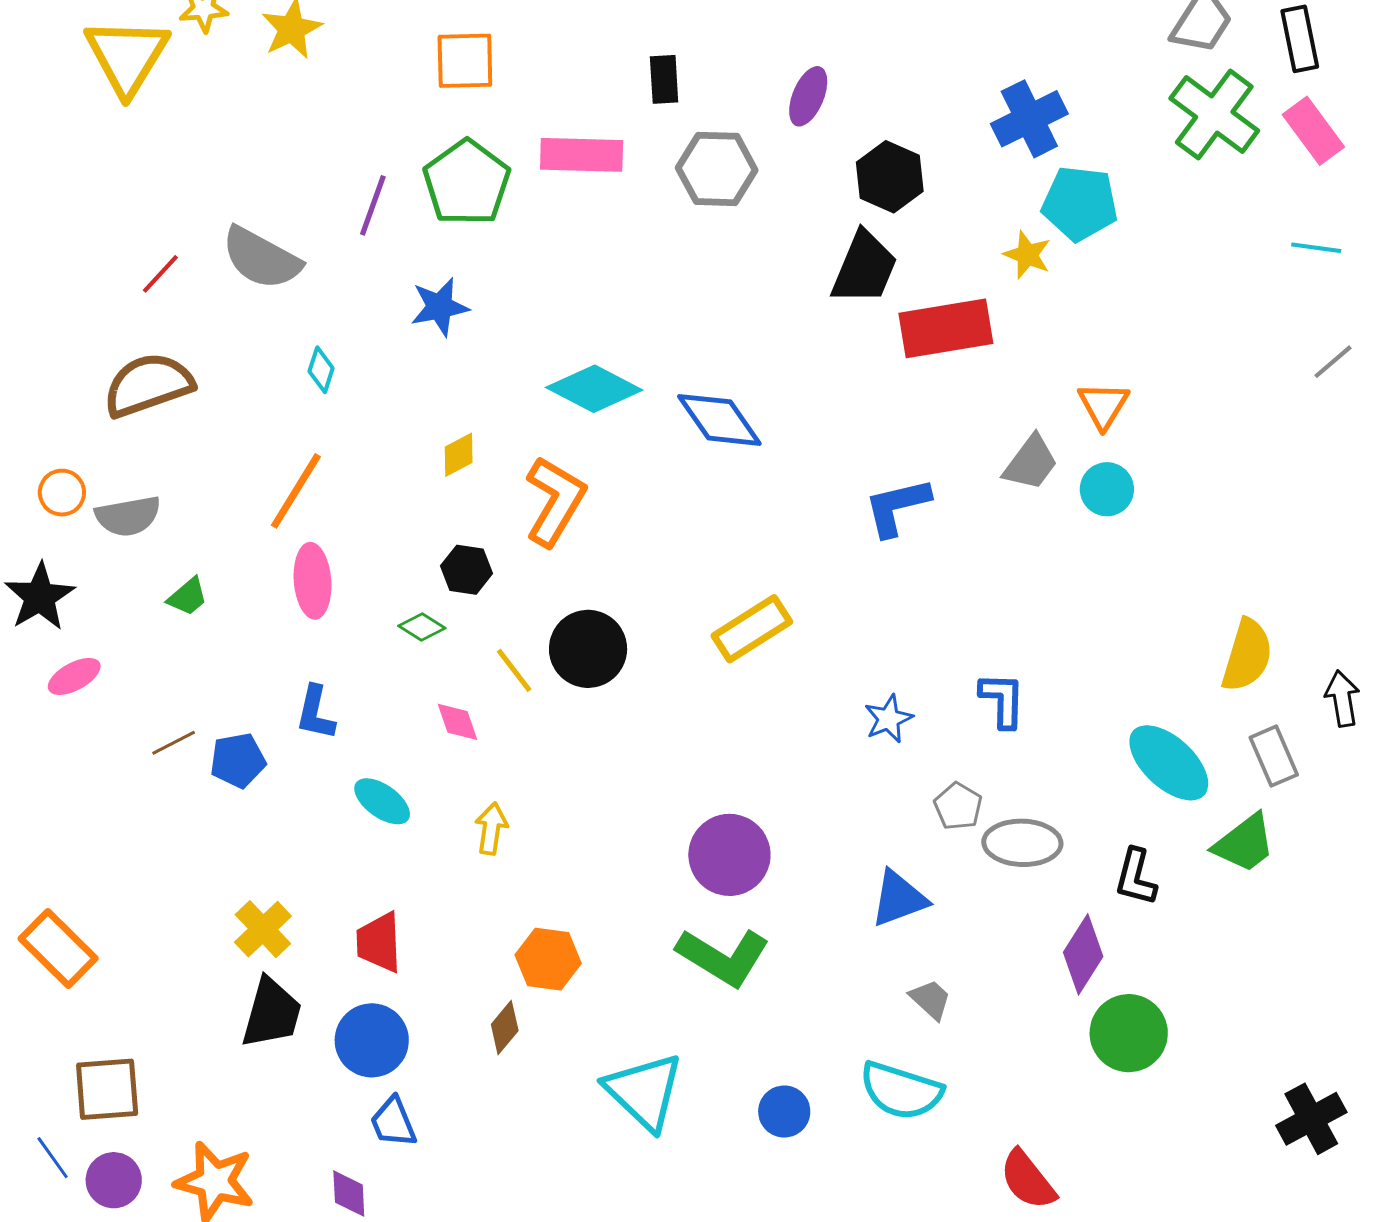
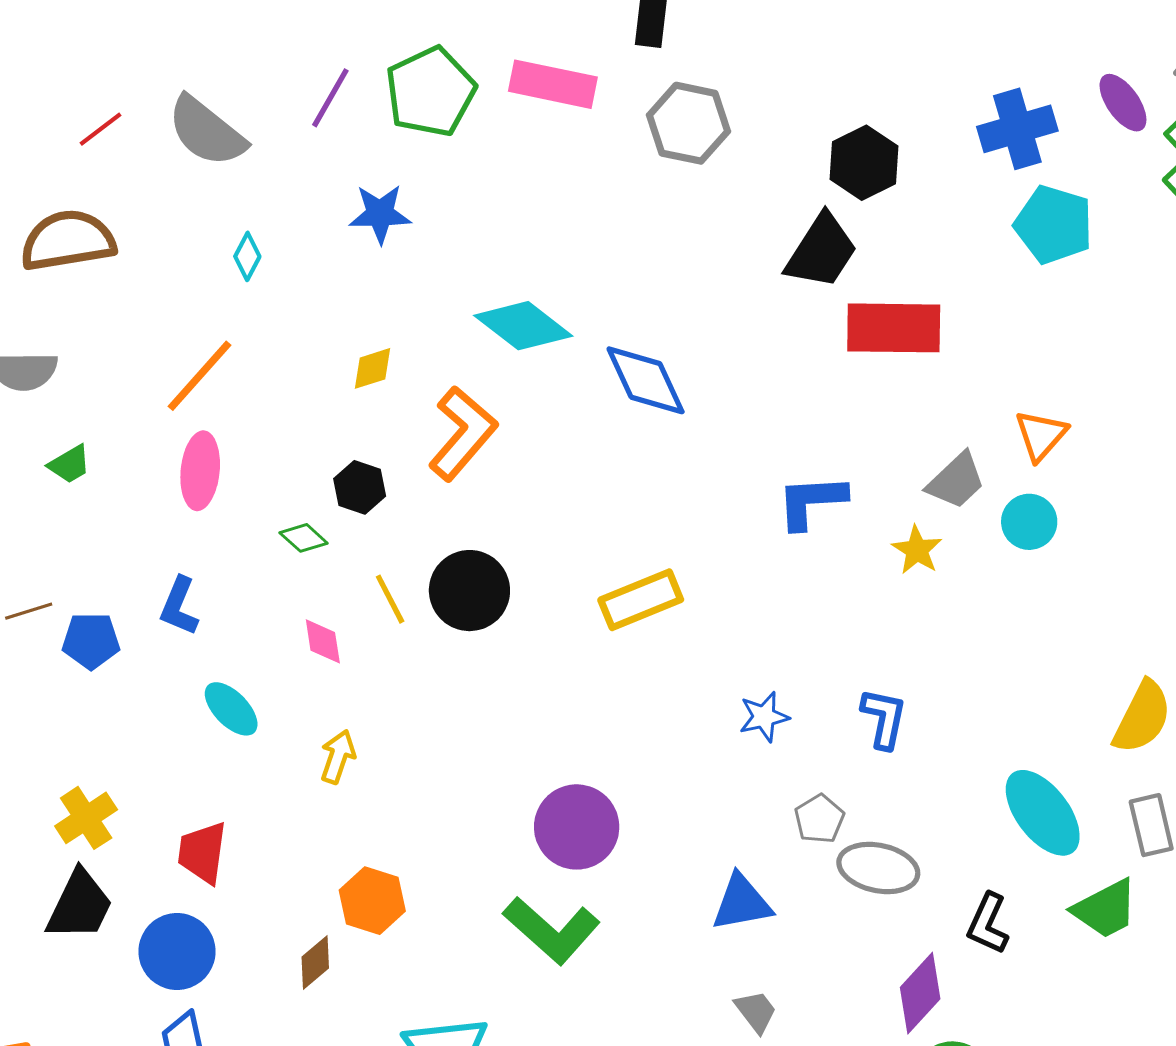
purple ellipse: (808, 96) -> (1123, 103), moved, turned -68
yellow star: (1027, 255) -> (917, 550), moved

